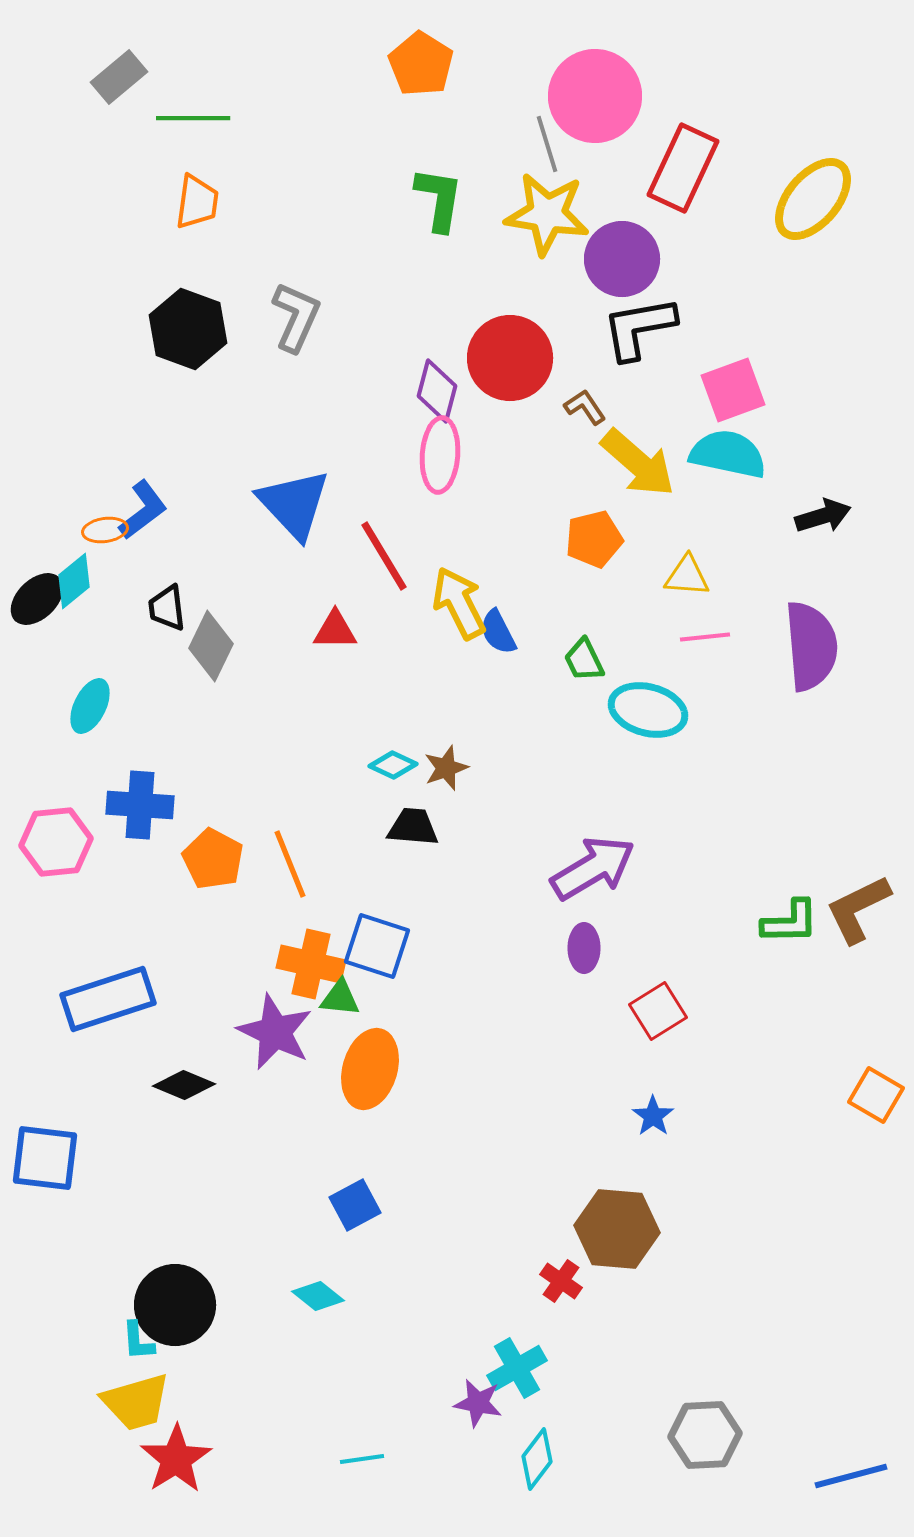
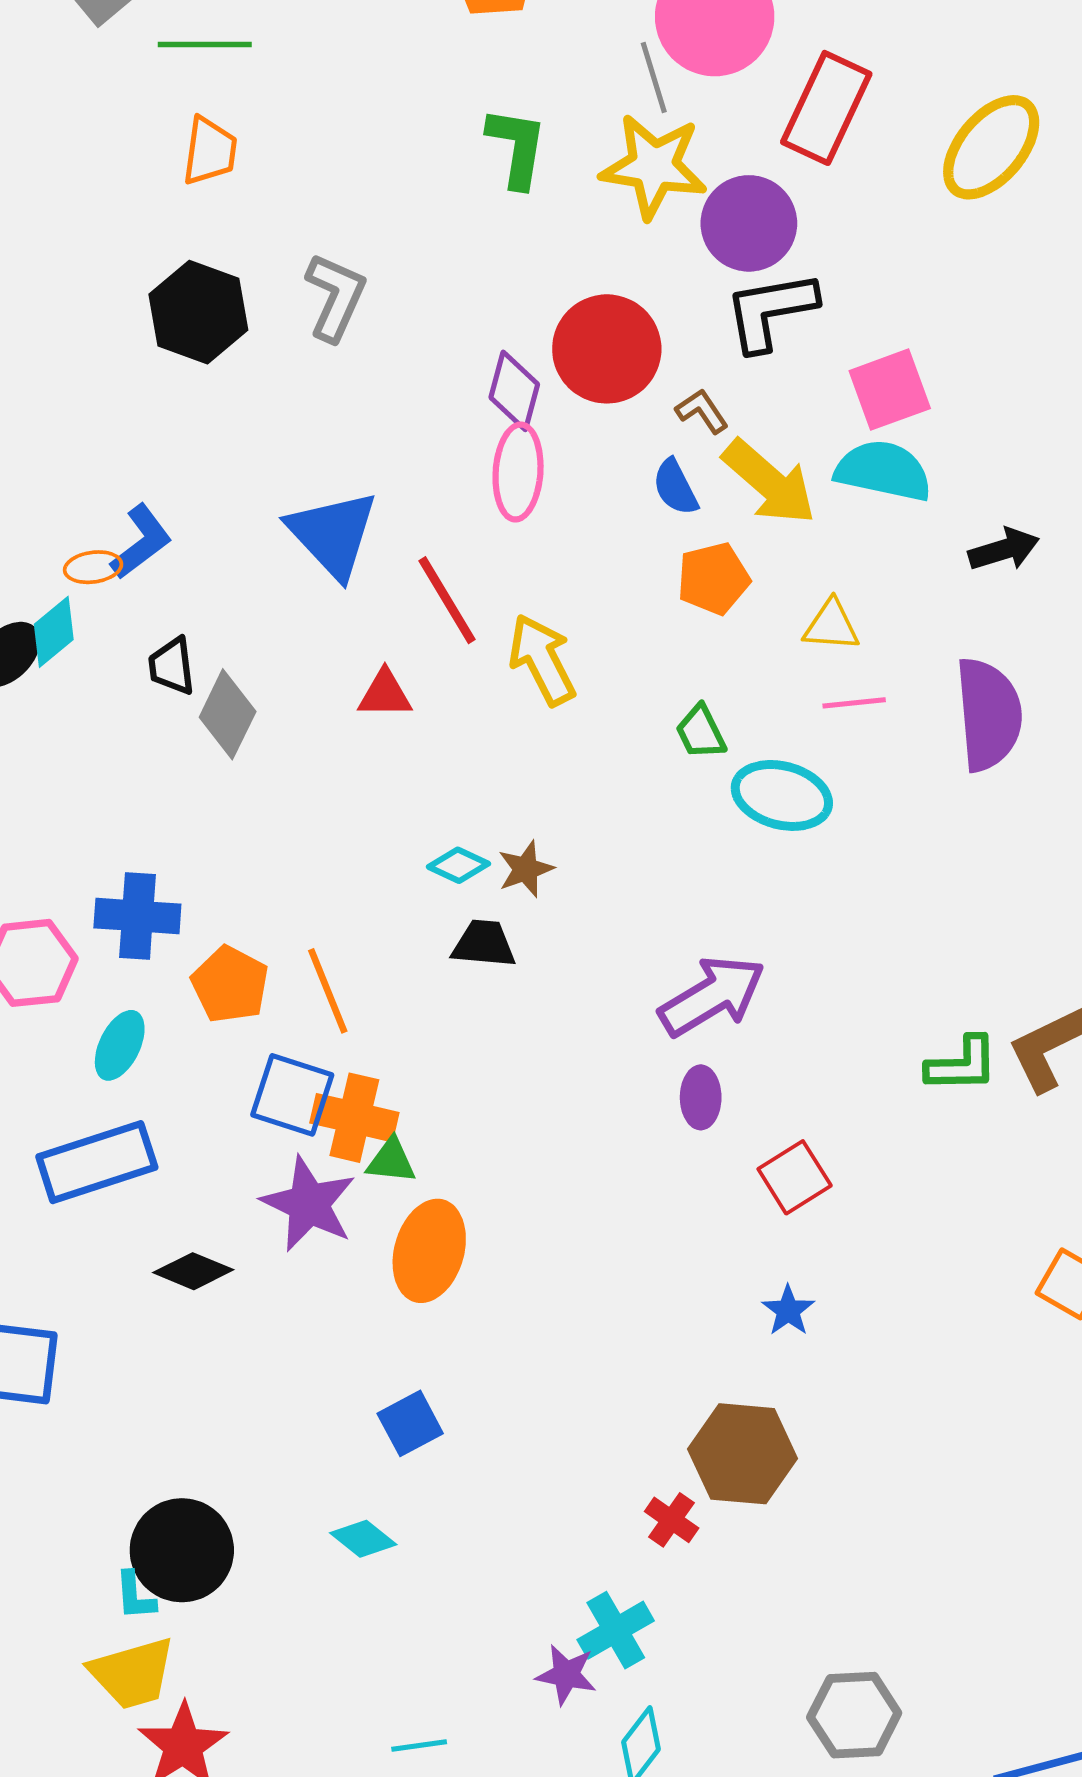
blue semicircle: (498, 632) -> (675, 487), moved
cyan ellipse: (90, 706) -> (120, 1045), moved
blue square: (377, 946) -> (292, 1095), moved

